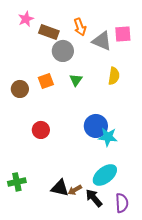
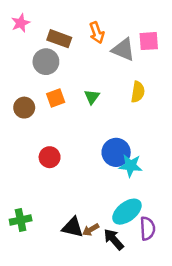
pink star: (26, 19) -> (21, 23), moved
gray circle: (63, 51) -> (46, 62), moved
purple semicircle: (122, 203) -> (148, 228), moved

